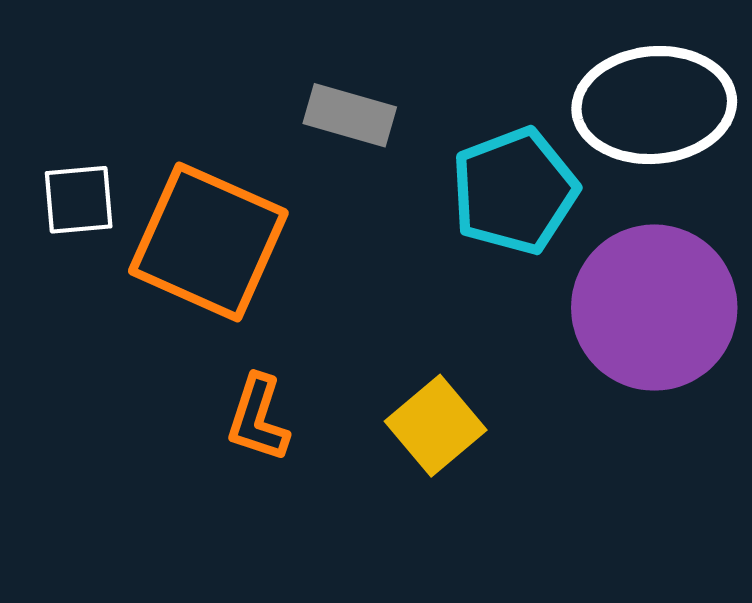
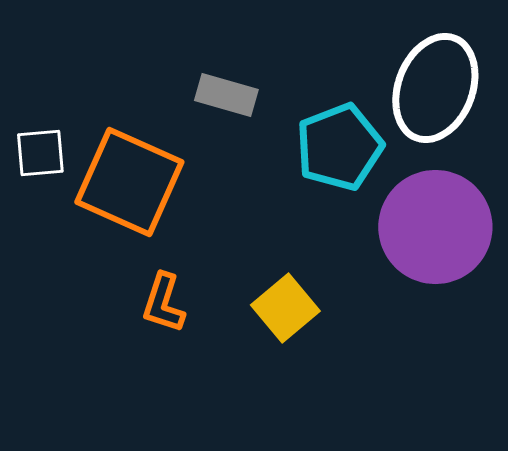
white ellipse: (654, 105) -> (435, 88), turned -64

